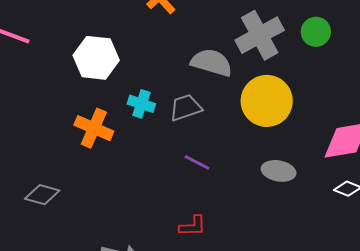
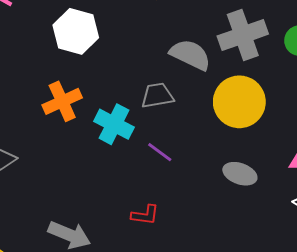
cyan cross: (141, 104) -> (114, 124), moved, size x1.4
orange cross: (94, 128) -> (62, 101), turned 33

